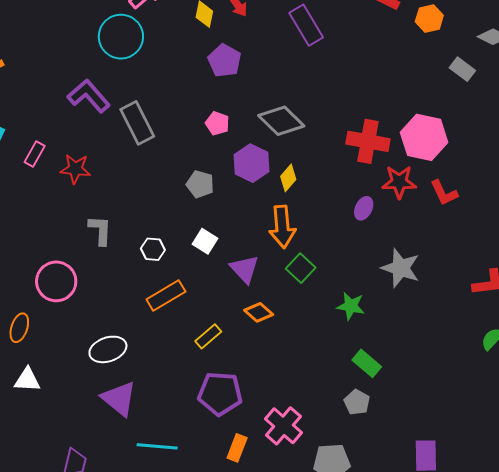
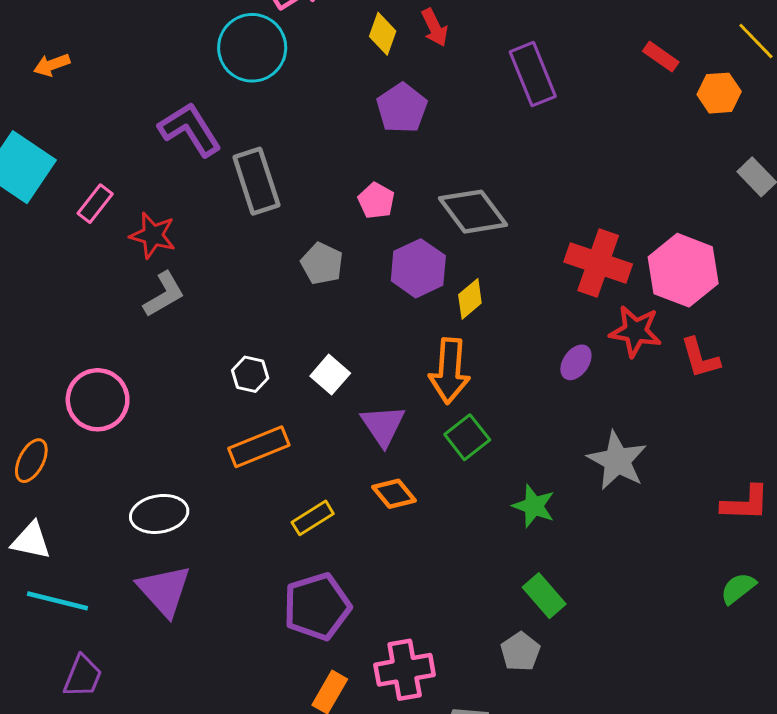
gray pentagon: (200, 184) -> (322, 264), moved
gray L-shape: (100, 230) -> (164, 294), moved, turned 48
purple pentagon: (220, 394) -> (317, 607), turned -30
pink cross: (283, 426) -> (405, 670), turned 30
cyan line: (157, 446) -> (57, 601), moved

